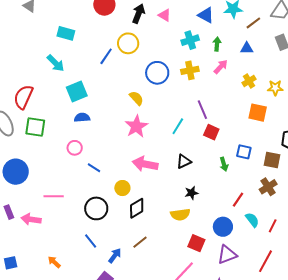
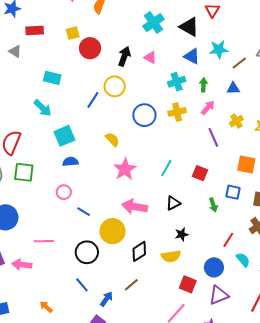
yellow semicircle: (136, 98) -> (112, 139), moved
purple line: (202, 110) -> (213, 137), moved
orange square: (258, 113) -> (246, 165), moved
yellow circle: (122, 188) -> (112, 231), size x1.6
black diamond: (137, 208) -> (139, 251), moved

